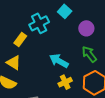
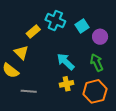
cyan square: (65, 11) -> (82, 26), moved
cyan cross: (39, 23) -> (55, 20), turned 36

